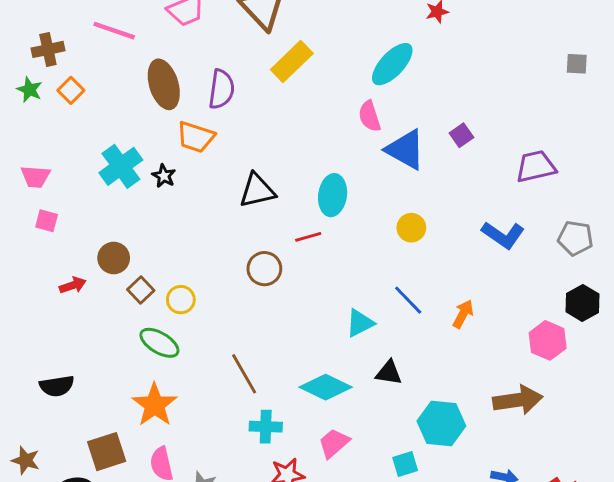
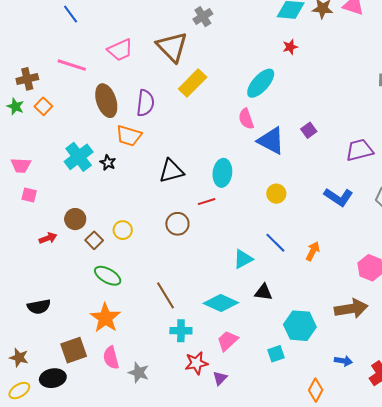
yellow circle: (181, 300) -> (123, 230), moved

